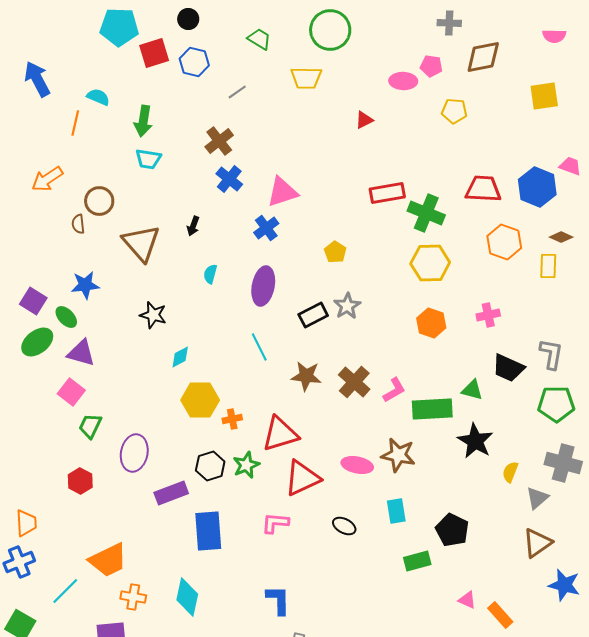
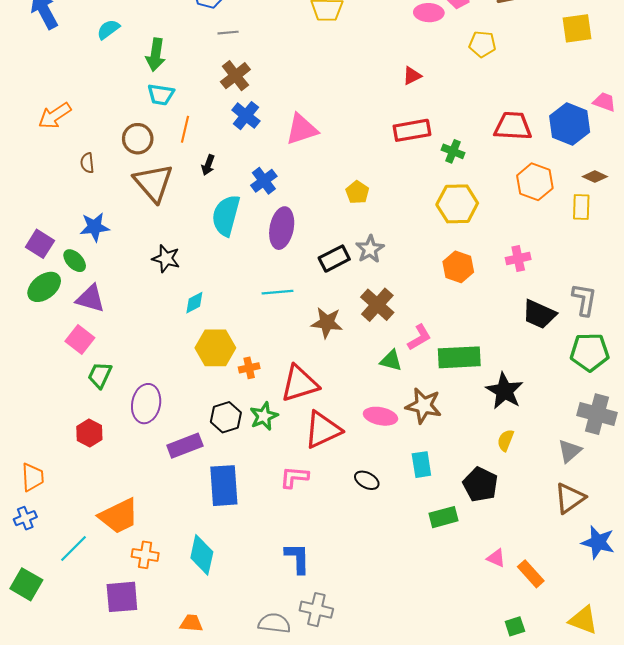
gray line: (237, 92) -> (228, 33), moved, turned 30
cyan semicircle: (98, 97) -> (108, 29), turned -60
red triangle: (364, 120) -> (412, 76), moved
orange line: (75, 123) -> (185, 129), moved
brown circle: (99, 201) -> (138, 139), moved
green cross: (426, 213) -> (453, 151), size x0.6
blue cross: (266, 228) -> (264, 181), moved
cyan semicircle: (210, 274) -> (226, 215), size x2.0
cyan line: (259, 347) -> (277, 292), turned -68
brown cross: (354, 382) -> (377, 305), moved
green triangle: (472, 390) -> (391, 360), moved
yellow semicircle: (510, 472) -> (506, 440), moved
blue cross: (19, 562) -> (25, 518), size x0.7

